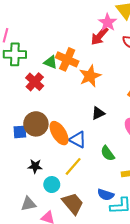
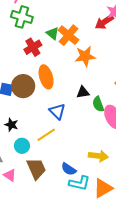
orange ellipse: (59, 133) -> (46, 77), moved
green semicircle: (108, 153) -> (98, 104), moved

